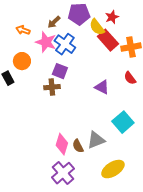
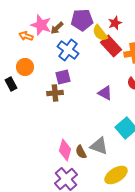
pink star: (46, 42) -> (41, 25), moved
purple square: (60, 71) -> (63, 77), turned -35
gray triangle: (96, 140) -> (99, 146), turned 42

